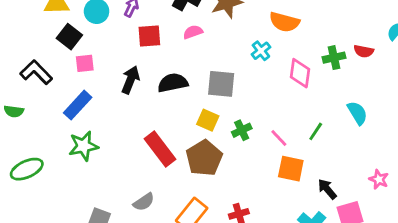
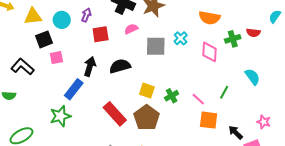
orange semicircle: (284, 22) -> (209, 18), moved
black square: (69, 37) -> (44, 39), turned 36
gray square: (221, 84) -> (156, 46), moved
blue rectangle: (78, 105) -> (74, 89), moved
pink star: (379, 179) -> (264, 122), moved

